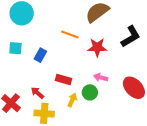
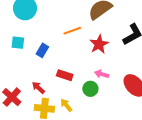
orange line: (70, 35) -> (72, 31), turned -42
red star: (97, 47) -> (99, 44), turned -30
yellow arrow: (72, 100) -> (66, 105), moved, turned -64

